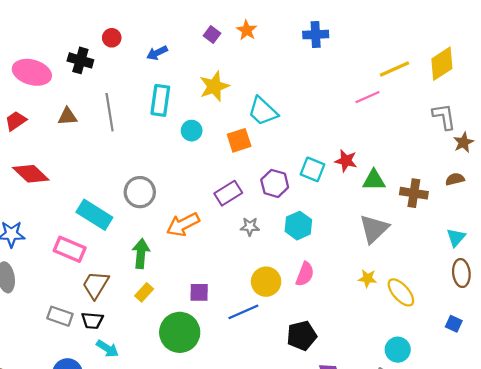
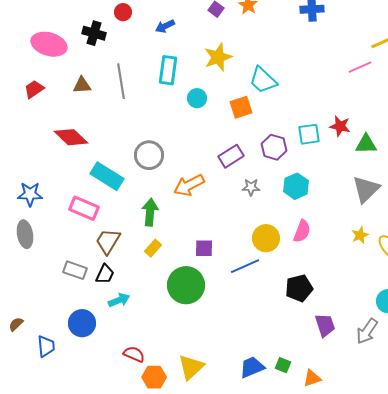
cyan square: (312, 169) -> (309, 134), turned -30
red diamond: (31, 174) -> (71, 137), moved
yellow star: (367, 278) -> (360, 235), turned -30
black trapezoid: (92, 320) -> (105, 274), turned -70
cyan arrow: (107, 349) -> (119, 300), turned -55

